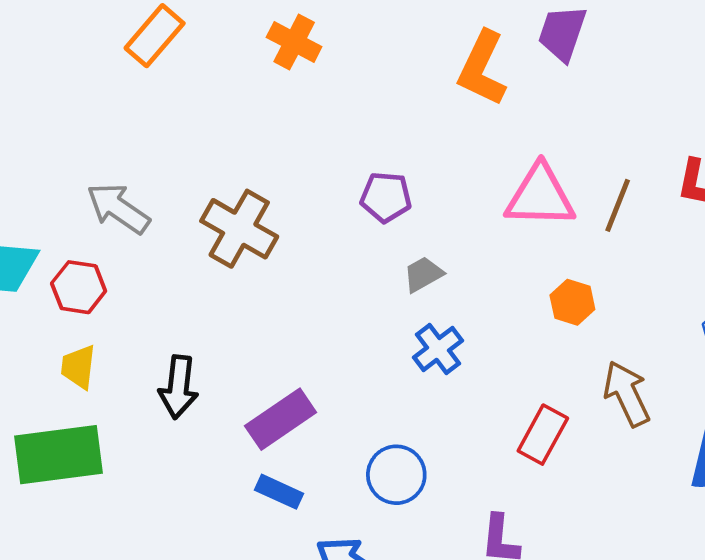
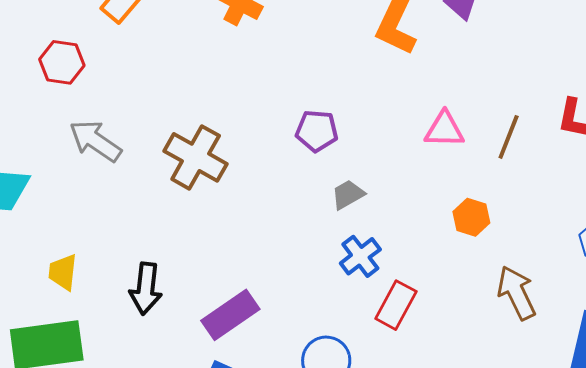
pink triangle: (540, 196) -> (444, 130), size x0.7
red hexagon: (79, 287) -> (62, 62), moved
red rectangle: (543, 435) -> (396, 305), moved

